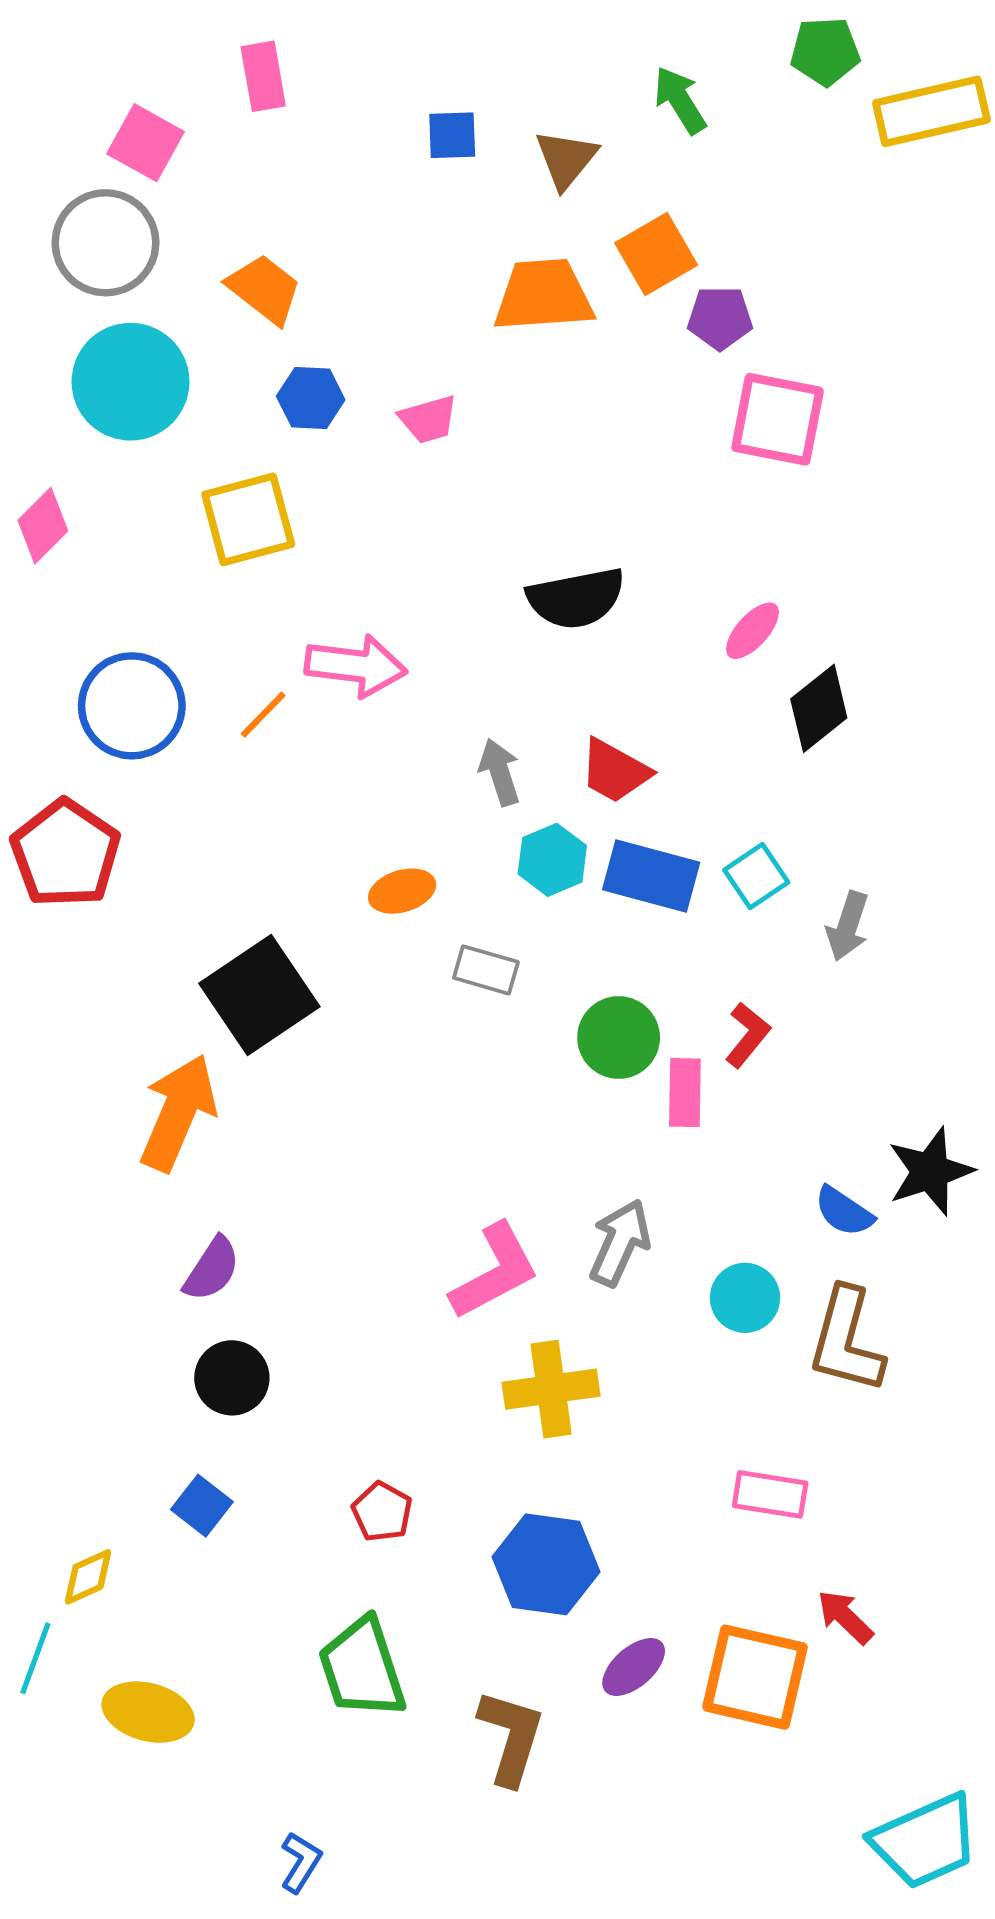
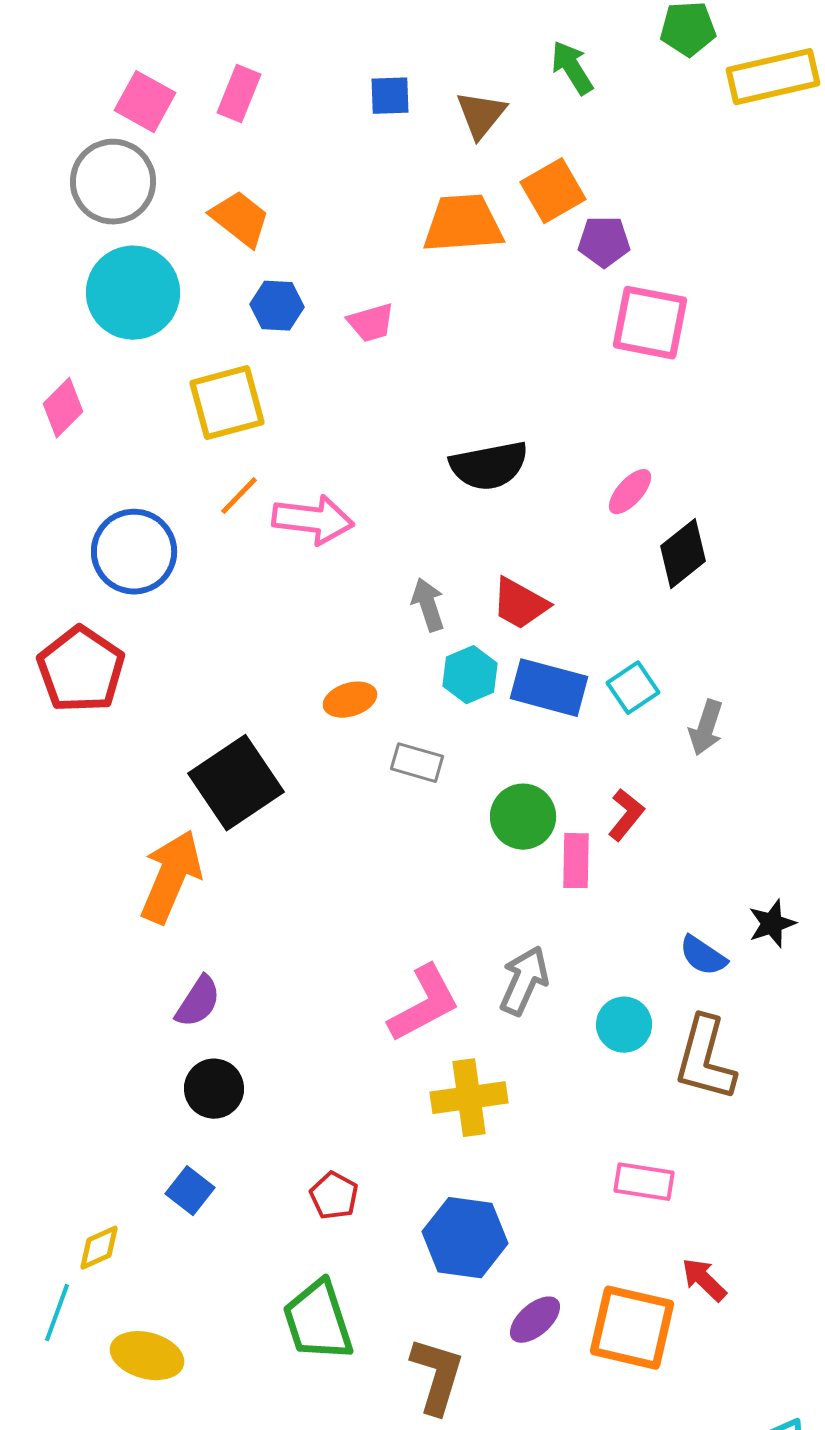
pink rectangle: (263, 76) -> (239, 94), moved, turned 32
orange line: (263, 715) -> (239, 496), moved
black star: (930, 1171) -> (772, 924), size x0.7

